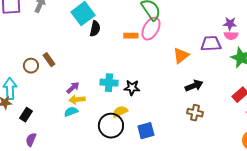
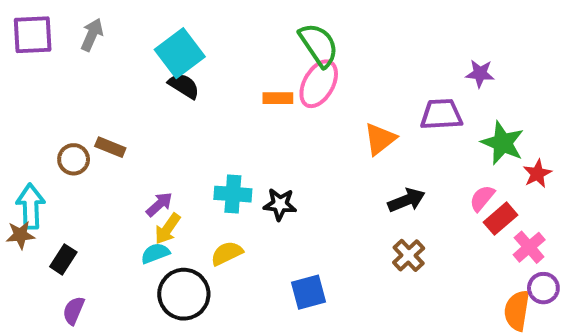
black semicircle: (95, 29) -> (184, 86), moved, turned -70
pink semicircle: (231, 36) -> (482, 198), moved, turned 128
brown rectangle: (49, 60) -> (110, 147), turned -32
yellow arrow: (77, 100) -> (168, 229), turned -49
yellow semicircle: (120, 112) -> (227, 253), moved
brown cross: (195, 113) -> (409, 255), turned 35
black circle: (111, 126) -> (184, 294), moved

